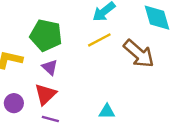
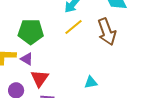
brown arrow: (139, 54) -> (107, 32), turned 40
purple triangle: (50, 67) -> (27, 59), moved

